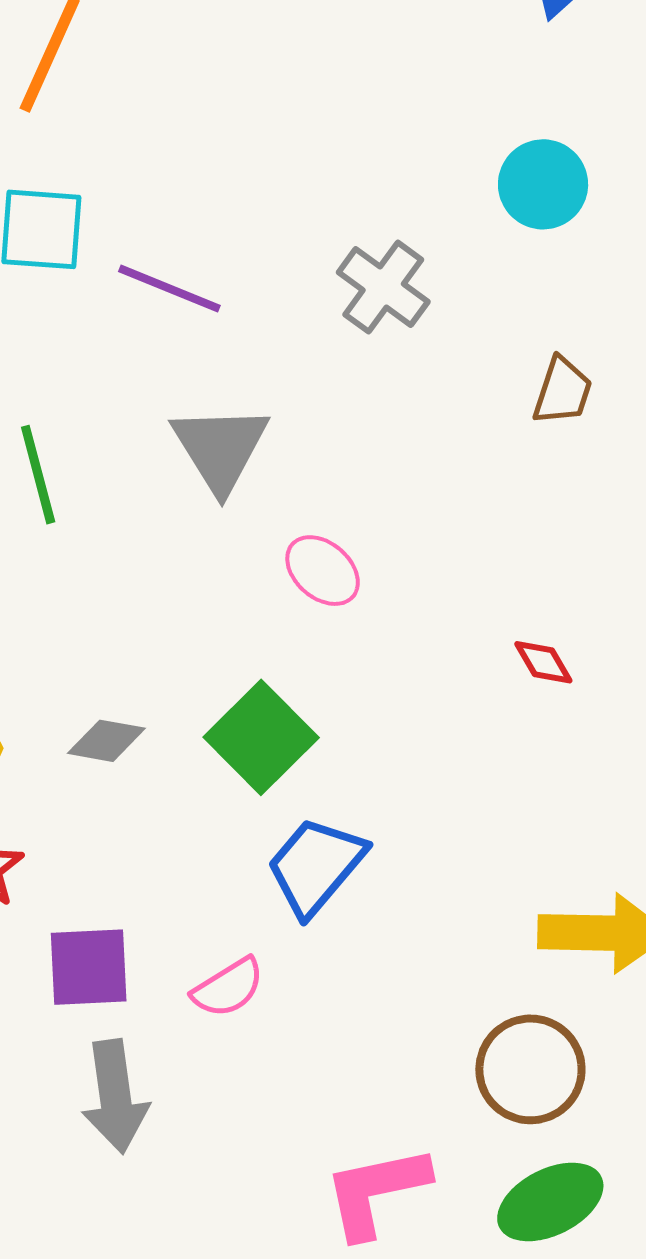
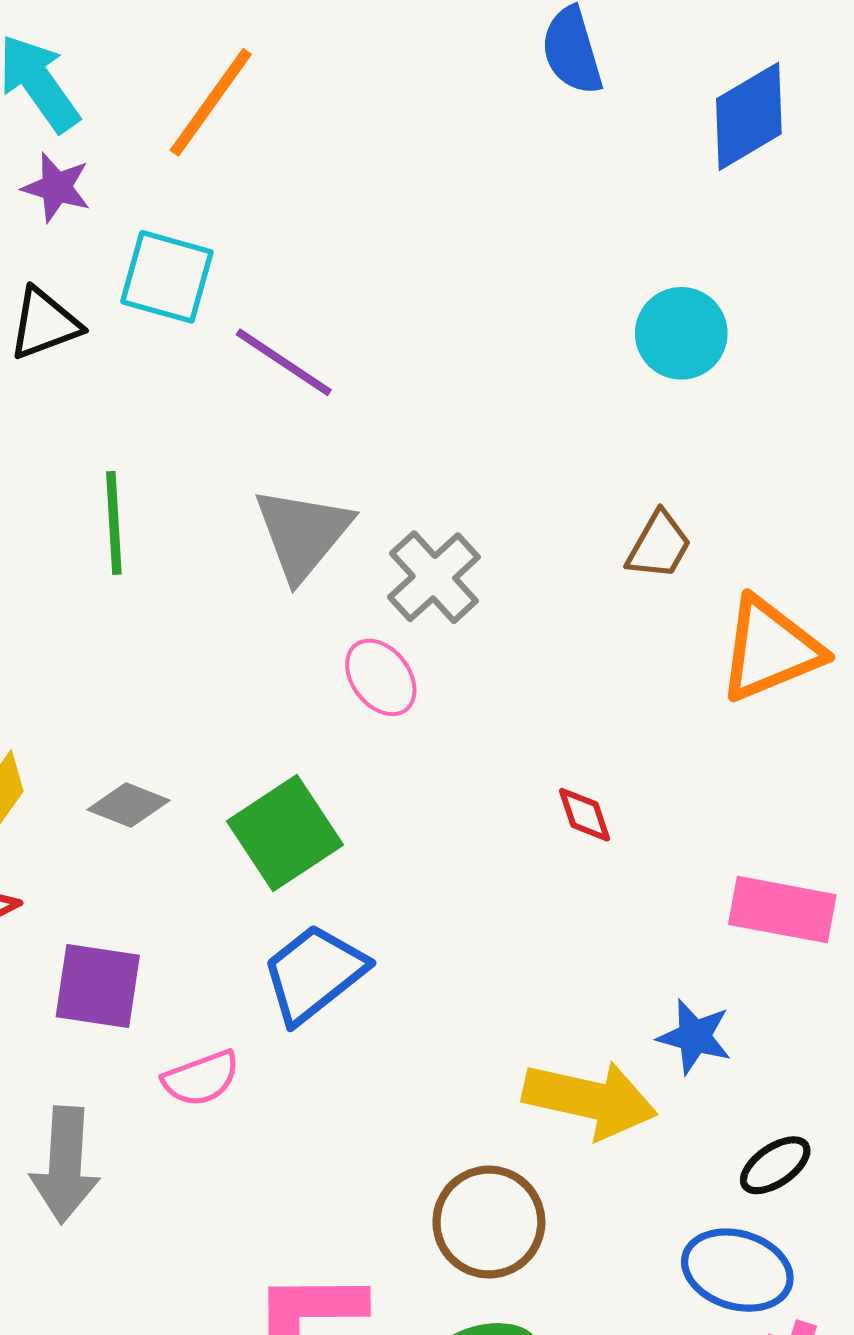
gray cross: (383, 287) -> (434, 577), moved
purple square: (89, 967) -> (98, 986), moved

